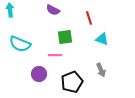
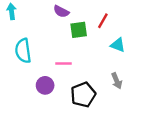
red line: (89, 18) -> (103, 21), turned 48
green square: (65, 37) -> (79, 30), moved
cyan semicircle: (20, 44) -> (23, 51), turned 60

